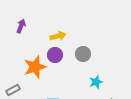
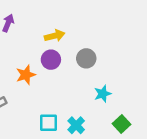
orange star: (35, 67) -> (26, 75), size x0.7

